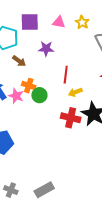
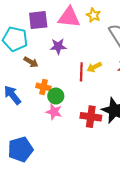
pink triangle: (59, 22) -> (69, 17), size x1.6
yellow arrow: (75, 92) -> (94, 67), moved
pink star: (16, 96) -> (54, 112), moved

